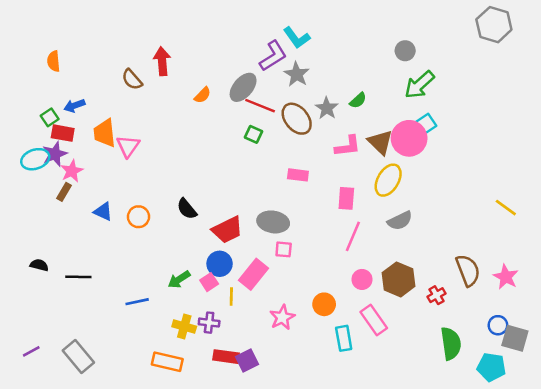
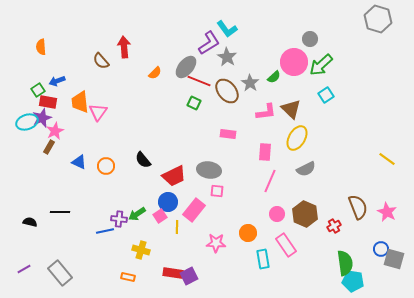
pink circle: (409, 138) -> (294, 62), moved
black semicircle: (39, 265) -> (30, 222), moved
pink star: (282, 317) -> (216, 243), turned 30
purple cross: (209, 323) -> (119, 219), moved
orange rectangle: (167, 362) -> (128, 277), size x0.6
cyan pentagon: (491, 367) -> (353, 281), moved

